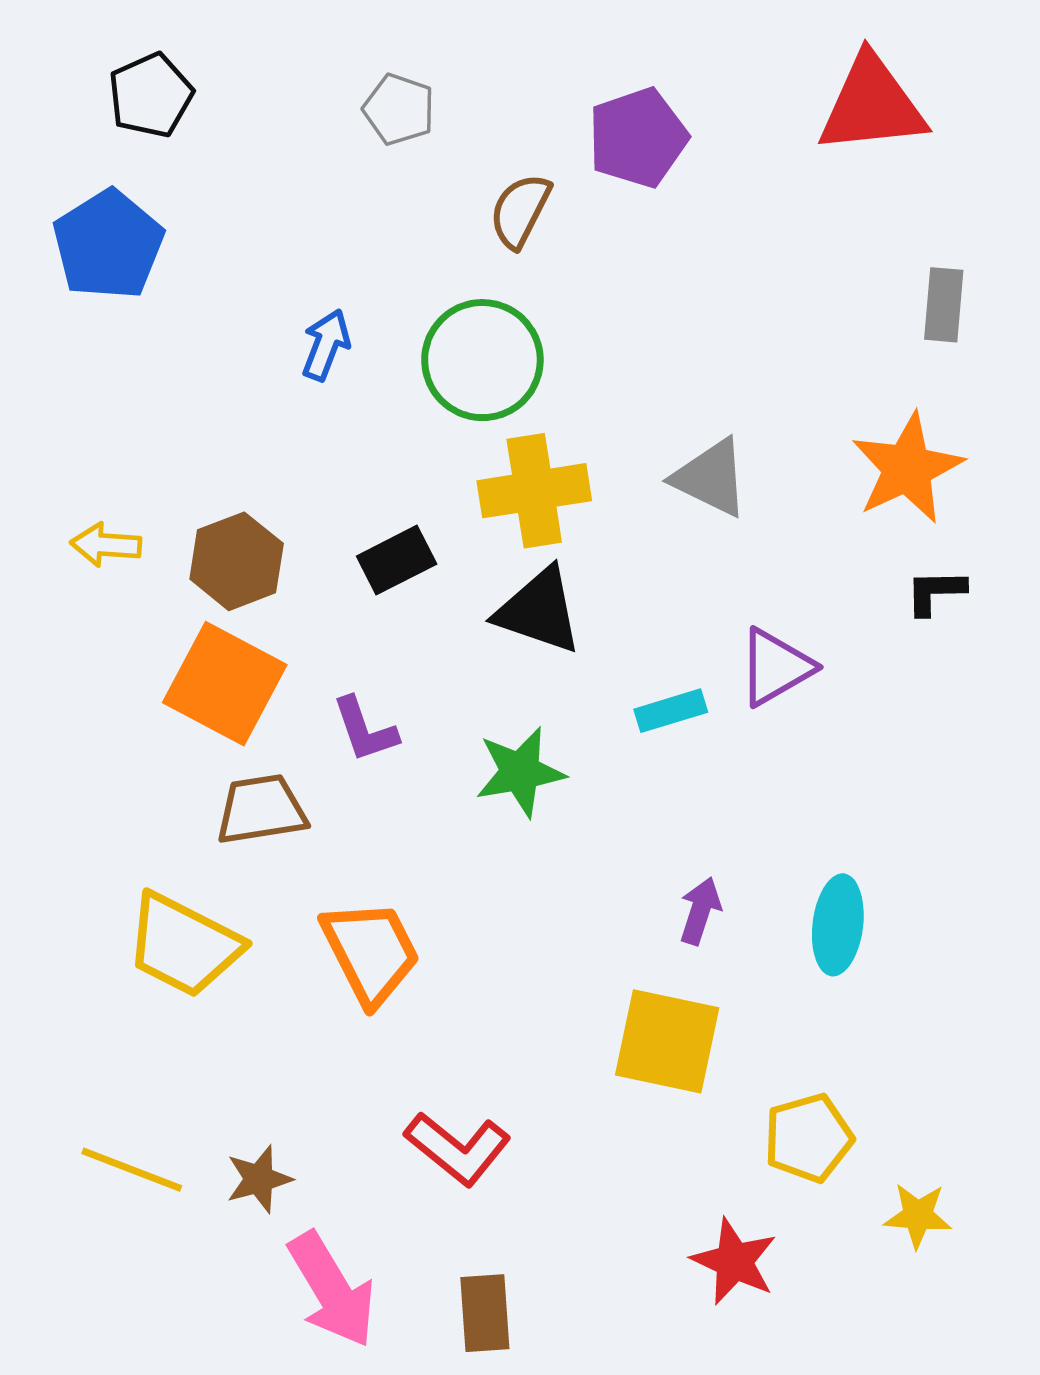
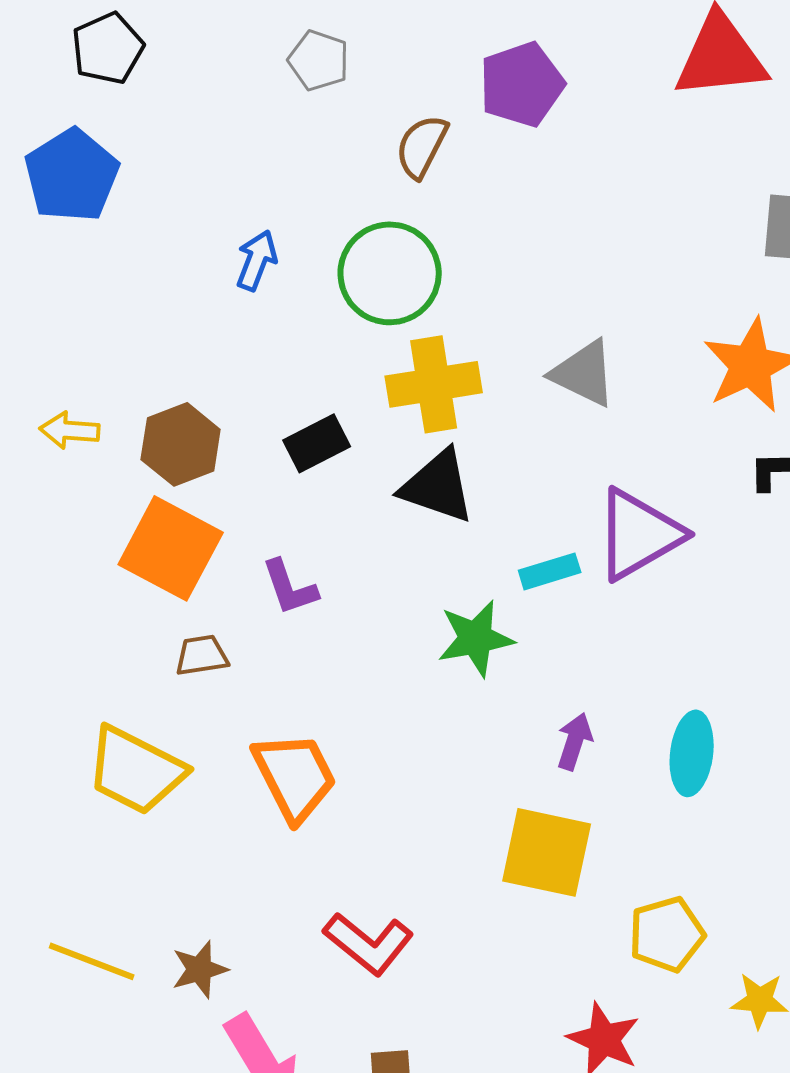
purple triangle: (775, 667) -> (639, 534), size x1.4
green star: (520, 772) -> (476, 638), moved
brown trapezoid: (261, 810) -> (202, 655), size x0.7

